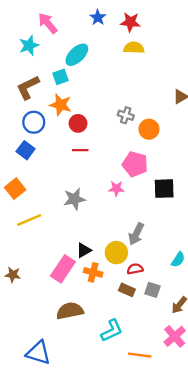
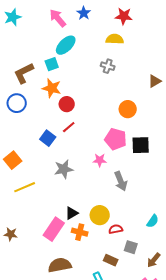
red star: (130, 22) -> (124, 16), moved
pink arrow: (48, 23) -> (58, 18), moved
cyan star: (29, 45) -> (13, 17), moved
gray cross: (126, 115) -> (108, 66), moved
blue circle: (34, 122) -> (17, 103), moved
blue square: (26, 150) -> (48, 138), moved
red line: (80, 150) -> (69, 127), turned -40
black square: (164, 189) -> (141, 145), moved
gray arrow: (136, 234) -> (121, 181), moved, turned -48
brown rectangle: (127, 290) -> (111, 260), moved

